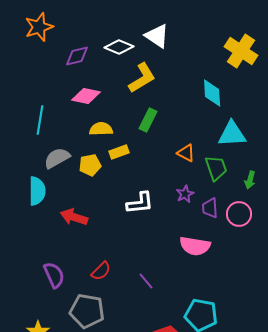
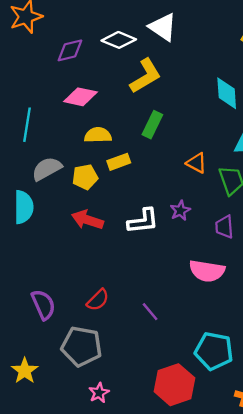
purple star: (185, 194) -> (180, 211), moved
red arrow: (74, 217) -> (87, 220), moved

